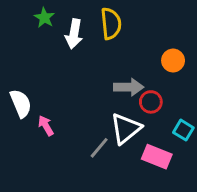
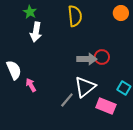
white arrow: (74, 34) -> (36, 32), moved
orange circle: (173, 61) -> (121, 13), moved
red circle: (151, 102) -> (102, 57), moved

